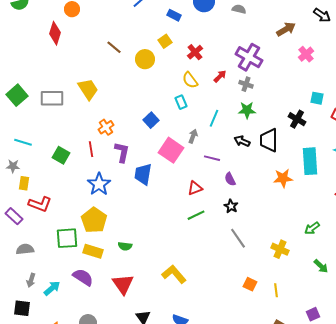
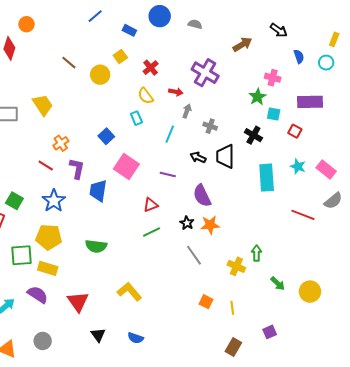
pink cross: (306, 54) -> (273, 78), moved, turned -35
red arrow: (220, 76) -> (176, 92), turned 56
gray cross: (246, 84) -> (210, 126), moved
green star: (247, 110) -> (258, 97), moved, turned -30
gray arrow: (193, 136) -> (187, 111), moved
red line: (91, 149) -> (46, 165), turned -49
green square: (61, 155) -> (14, 201), moved
orange star: (283, 178) -> (210, 225), moved
purple semicircle: (230, 179) -> (202, 196), moved, size x1.6
yellow pentagon: (94, 220) -> (49, 237), turned -30
green arrow: (312, 228) -> (257, 253), moved, turned 126
green semicircle: (125, 246) -> (96, 246), moved, size x1.5

